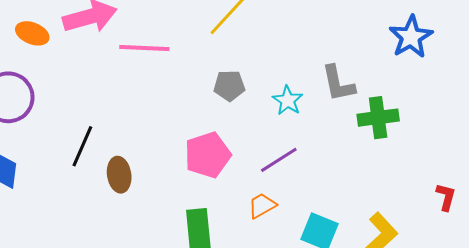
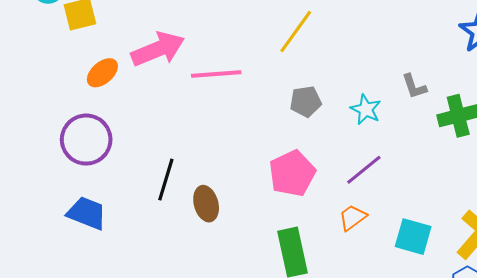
orange ellipse: (32, 33) -> (102, 73), turned -56
gray L-shape: (338, 84) -> (414, 86), size x0.7

